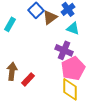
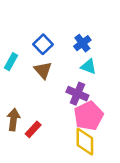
brown triangle: (50, 17) -> (43, 70), moved, turned -35

